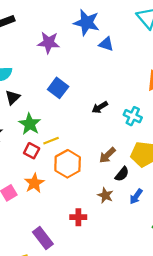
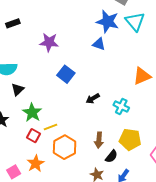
blue star: (86, 23) -> (108, 22), moved
blue square: (58, 88) -> (66, 74), moved
brown arrow: (107, 155) -> (99, 140), turned -42

